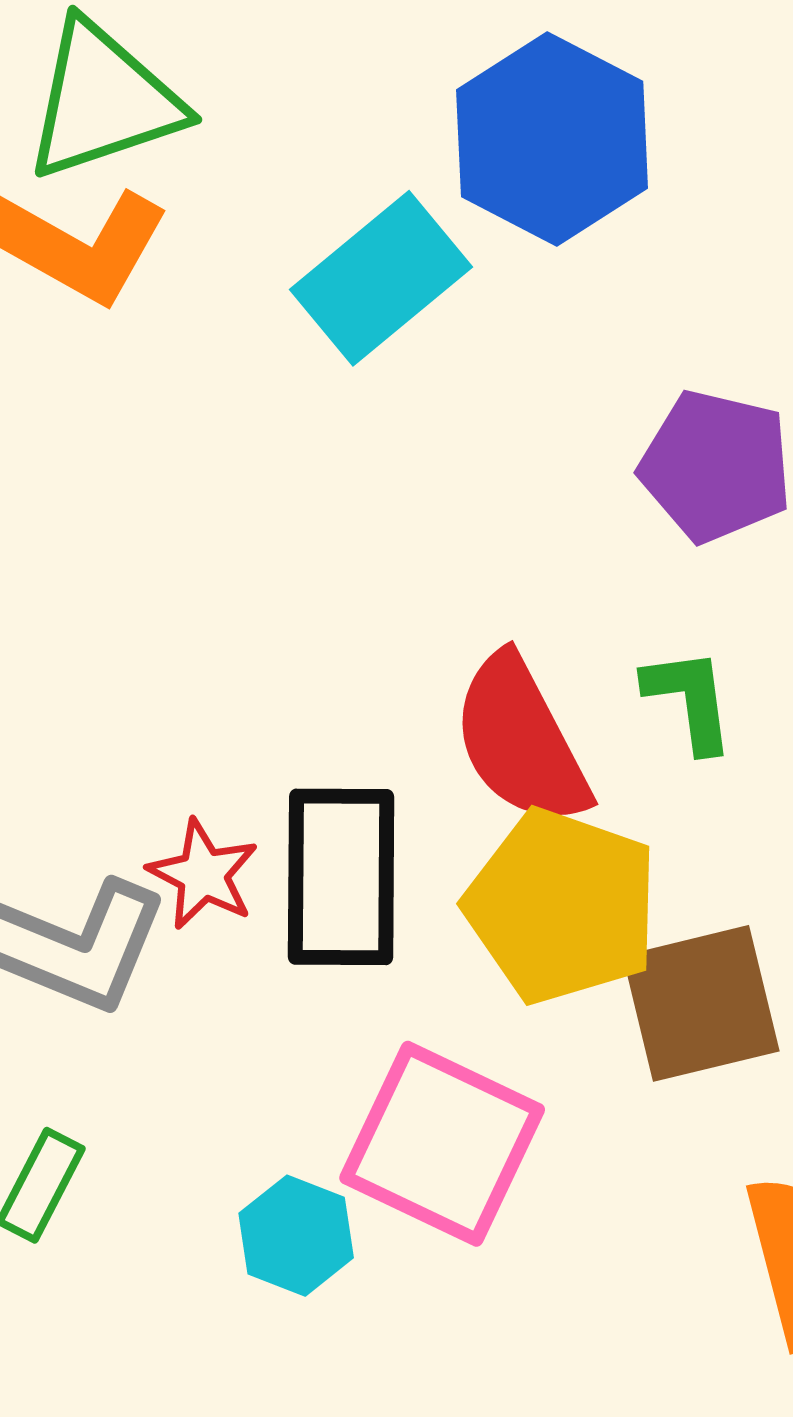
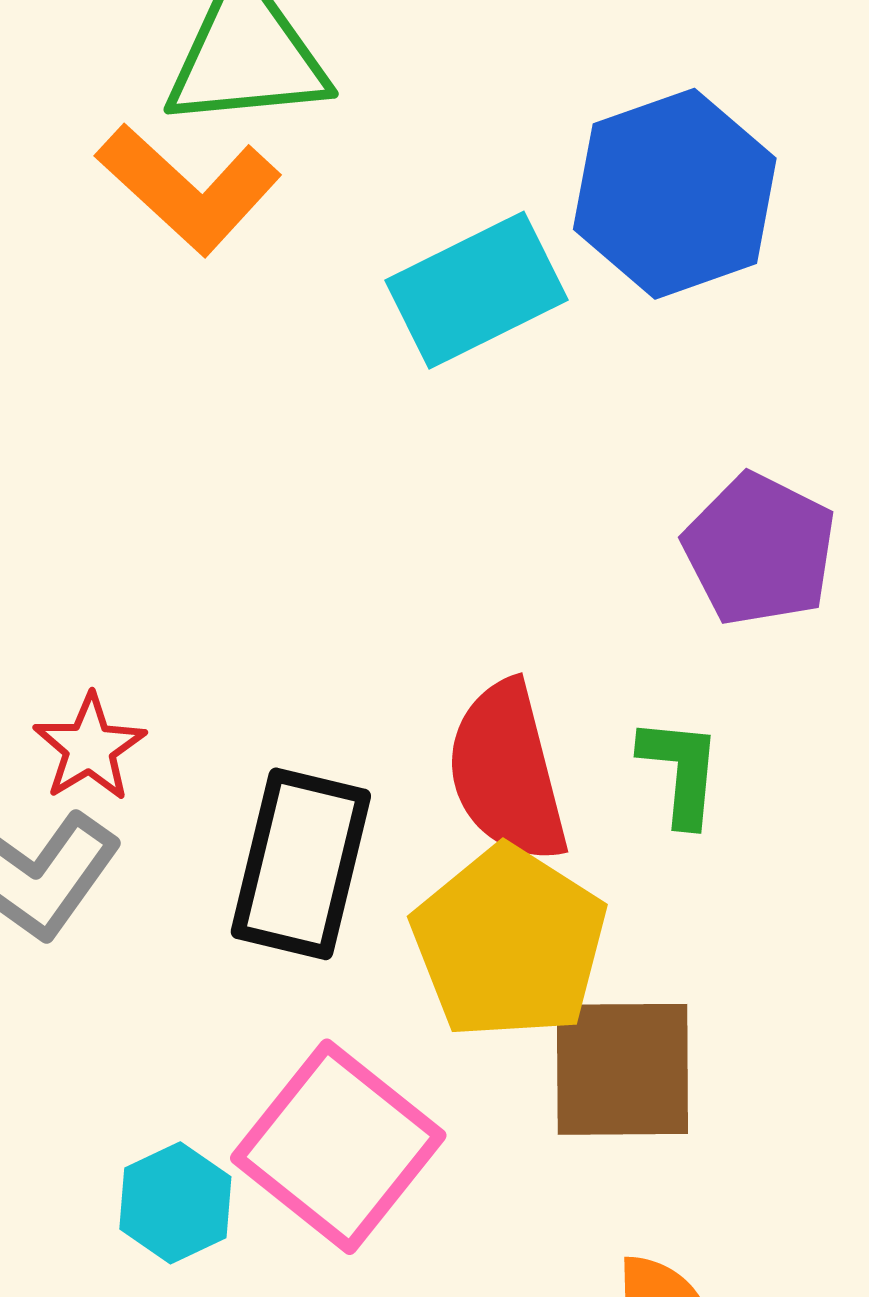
red star: (203, 874) -> (90, 748), moved

